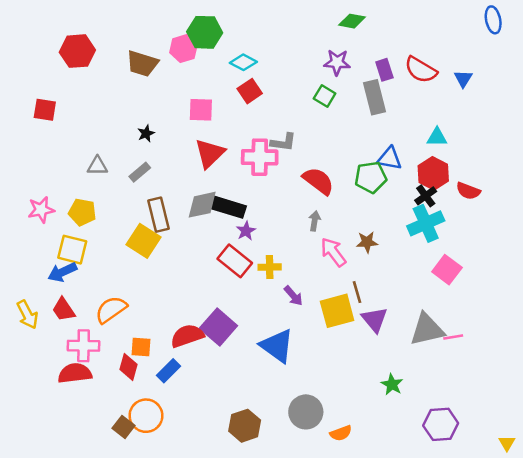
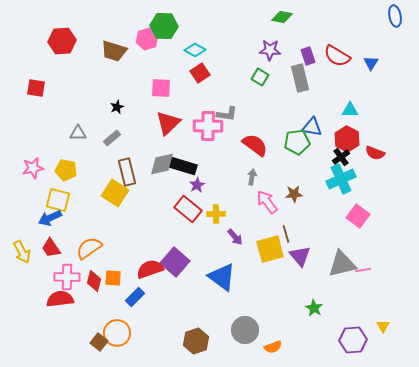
red diamond: (129, 367) -> (94, 281), moved
yellow triangle: (507, 443) -> (383, 326), moved

